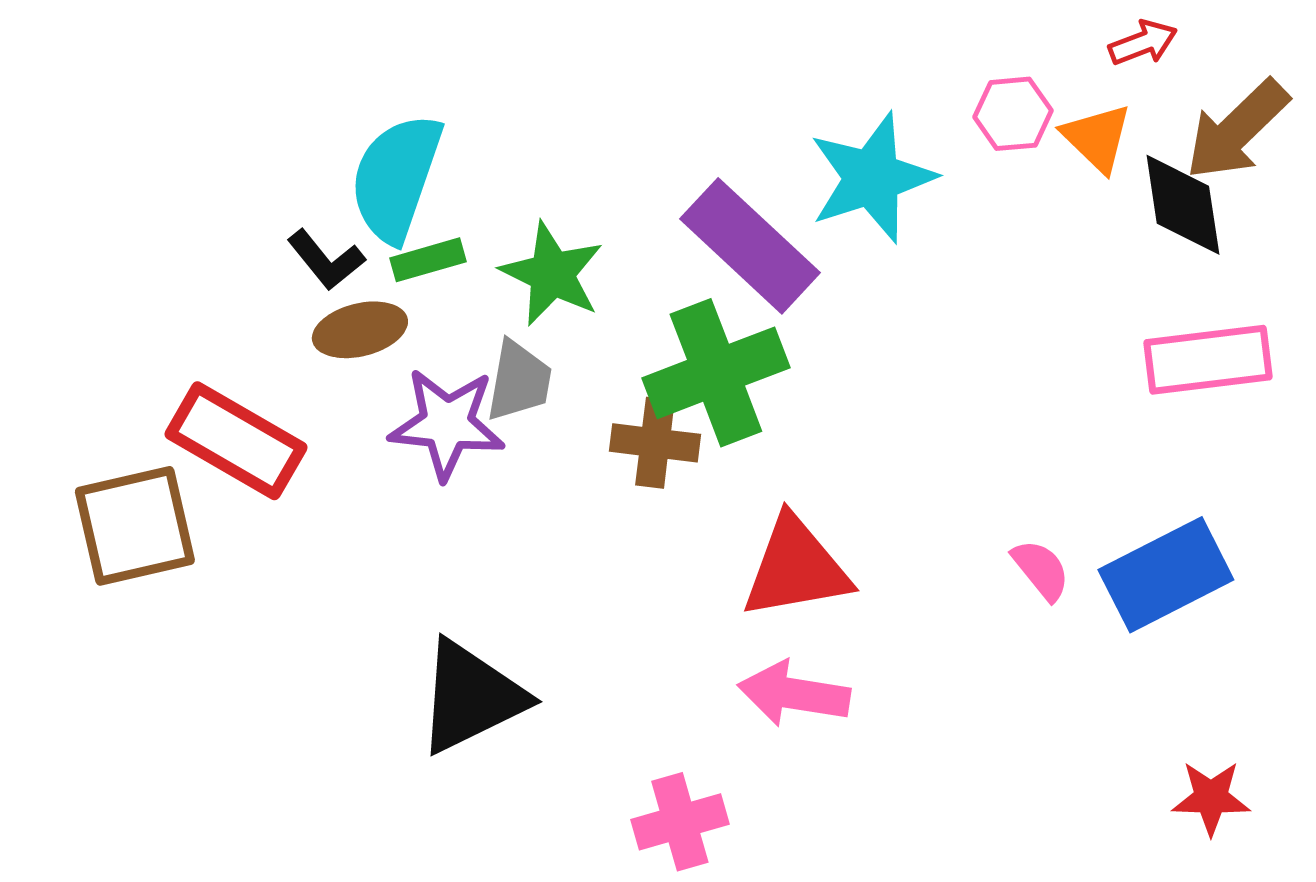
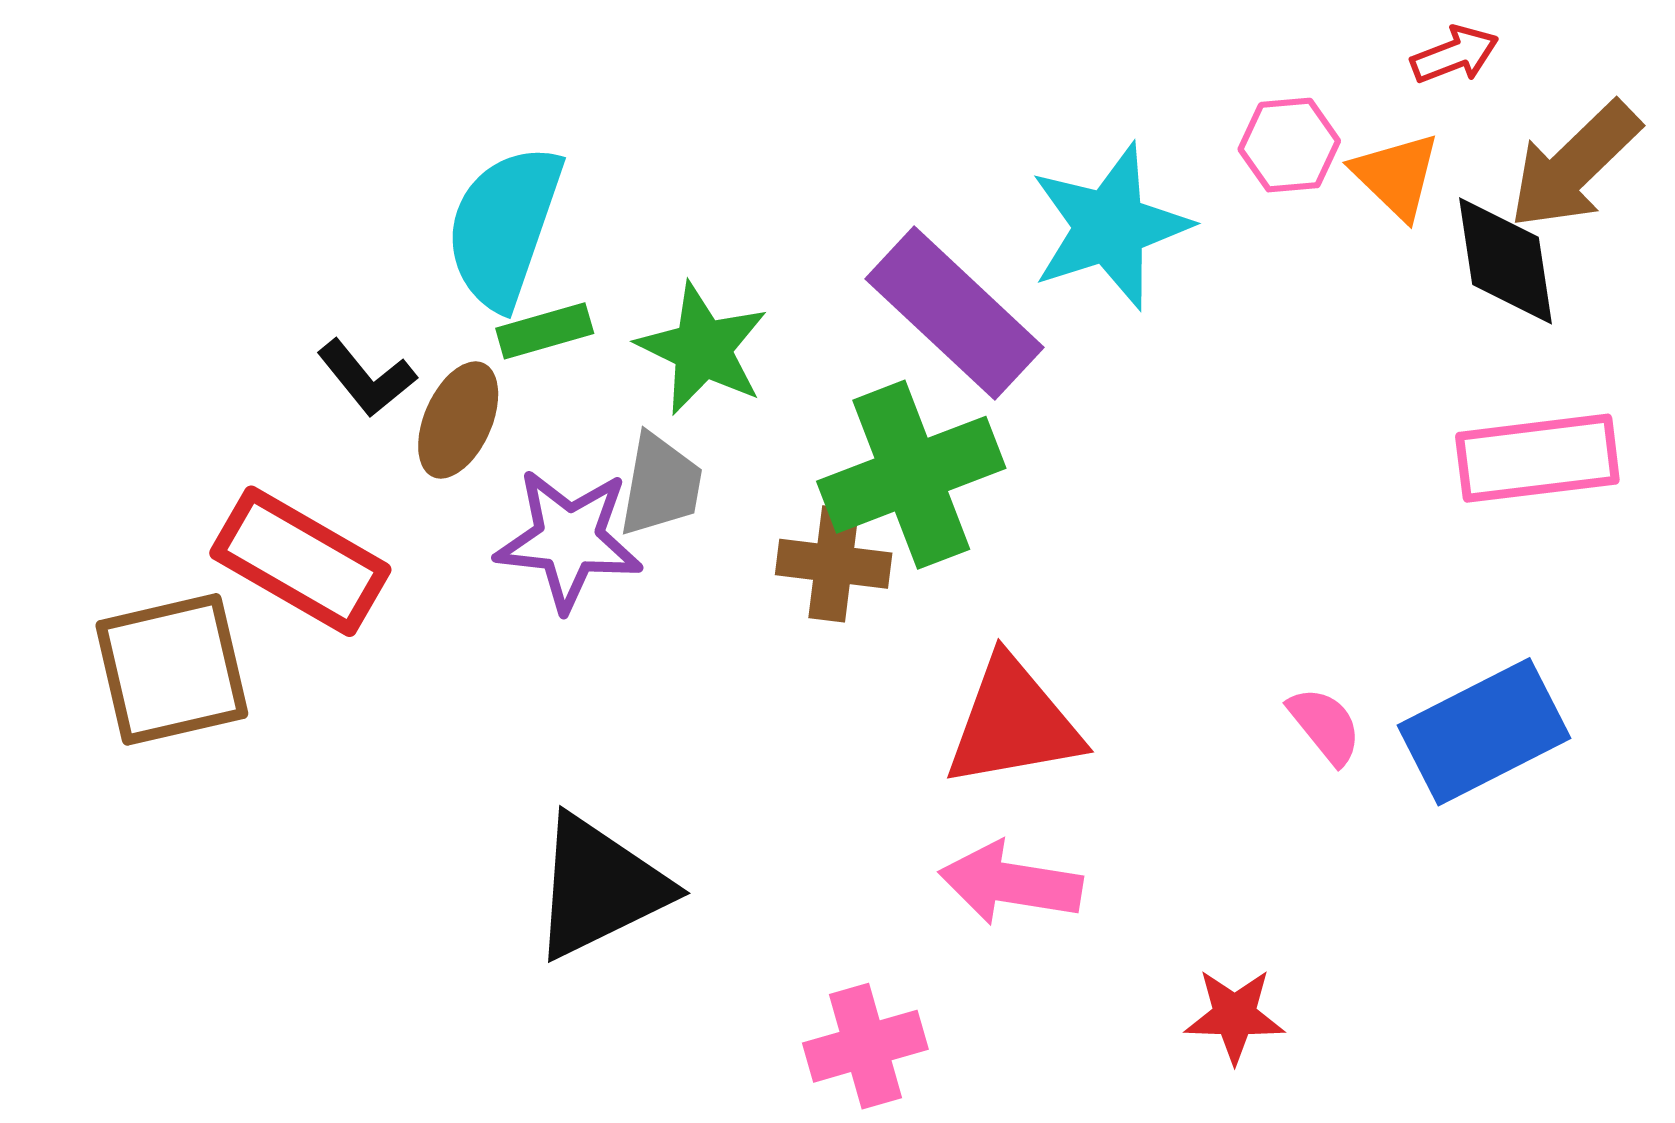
black L-shape: (326, 260) -> (367, 378), moved
brown ellipse: (360, 330) -> (458, 420), turned -52
red star: (1211, 798) -> (1235, 1016), moved

